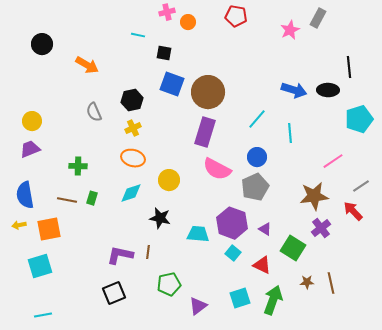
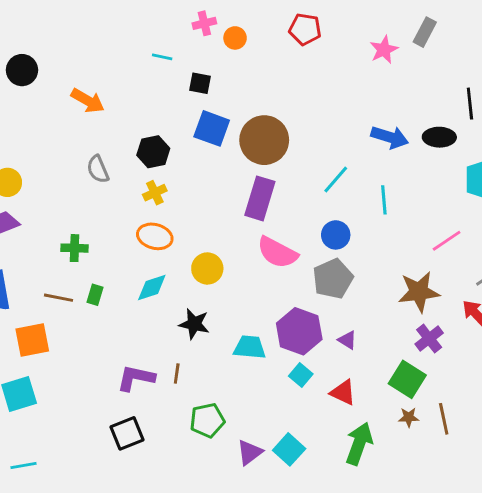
green square: (293, 248) -> (407, 379), moved
cyan square: (240, 298) -> (289, 449), moved, turned -30

